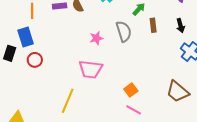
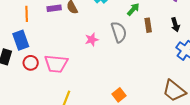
pink trapezoid: (91, 69) -> (56, 64), moved
orange square: (131, 90) -> (119, 95), moved

